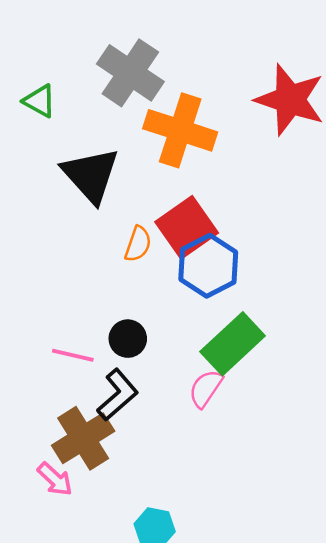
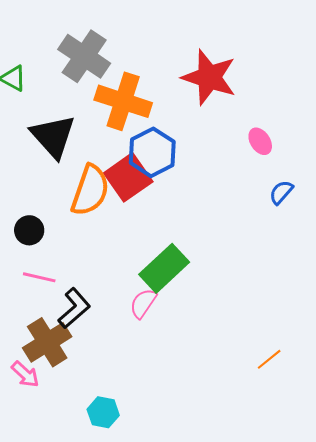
orange semicircle: (138, 244) -> (90, 190), size x1.8
blue hexagon: (208, 266) -> (152, 152), moved
black circle: (128, 339) -> (29, 230), moved

